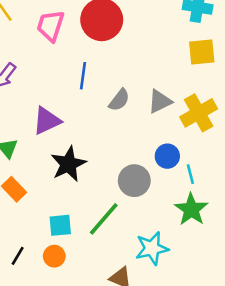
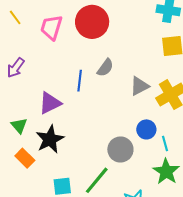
blue line: (83, 76) -> (80, 81), moved
gray semicircle: (119, 100) -> (105, 68), moved
black star: (68, 164) -> (50, 139), moved

